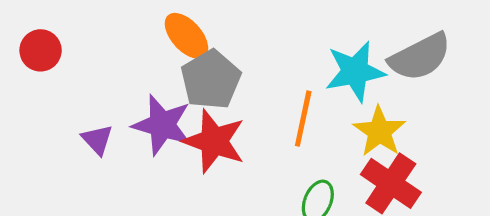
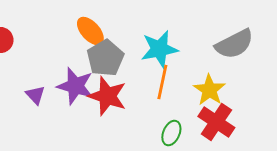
cyan star: (355, 71) -> (159, 49), moved

